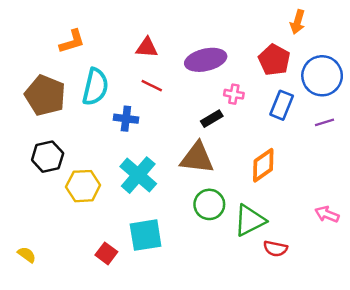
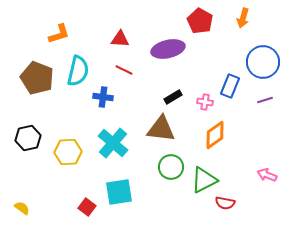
red pentagon: (274, 60) -> (200, 21), moved
pink cross: (234, 94) -> (205, 102), moved
black hexagon: (48, 157) -> (28, 138), moved

